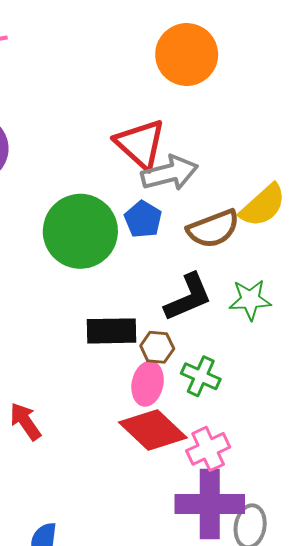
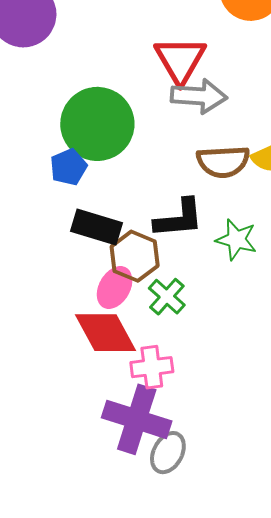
blue pentagon: (143, 219) -> (68, 167), moved
brown hexagon: (157, 347) -> (135, 256), size x1.5

